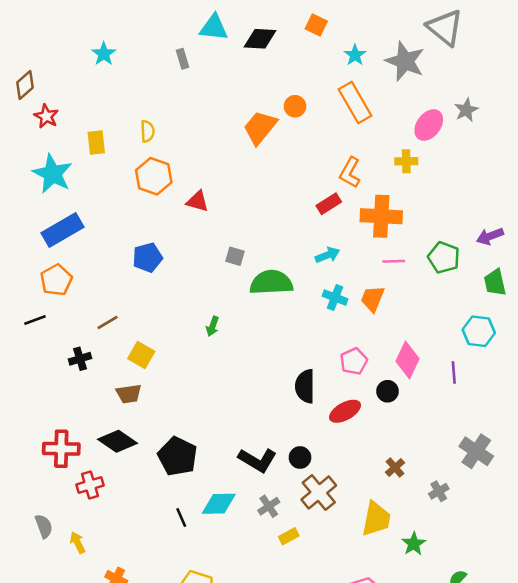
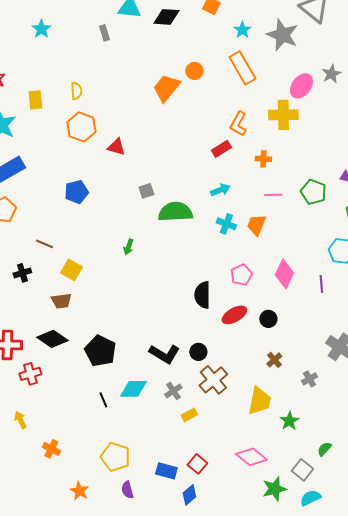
yellow cross: (406, 161) -> (283, 115), size x1.6
orange cross: (381, 216) -> (263, 159), size x0.5
gray square: (235, 256) -> (146, 191), turned -35
brown line: (108, 322) -> (44, 244), turned 54
black circle: (388, 391) -> (268, 319), moved

